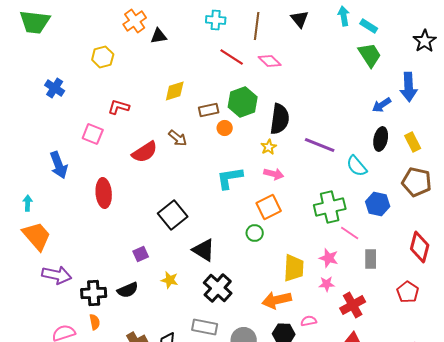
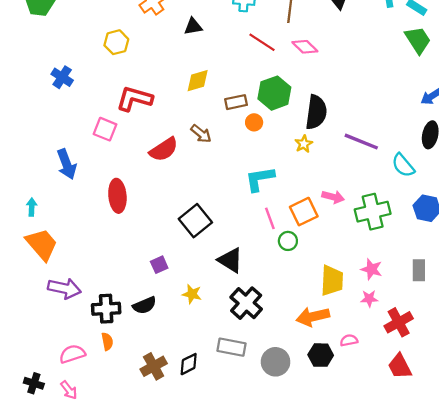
black triangle: (159, 36) -> (193, 26), moved
red L-shape: (119, 107) -> (134, 99), size x1.5
pink arrow: (274, 174) -> (333, 197), moved
pink line: (350, 233) -> (270, 218), moved, turned 36

